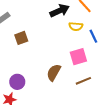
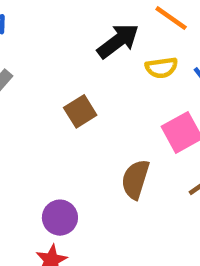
brown square: (21, 38) -> (80, 111), moved

